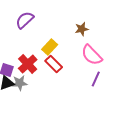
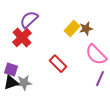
yellow rectangle: (50, 47) -> (72, 29), moved
red cross: (28, 64) -> (22, 38), moved

